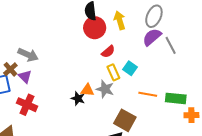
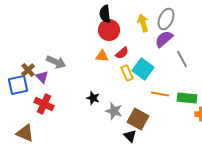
yellow arrow: (120, 20) -> (143, 23), moved
gray line: (171, 45) -> (182, 59), moved
gray arrow: (28, 55) -> (56, 62), moved
cyan square: (130, 68) -> (143, 69), size x1.5
gray star: (105, 89) -> (114, 111), moved
orange triangle: (87, 90) -> (102, 56), moved

